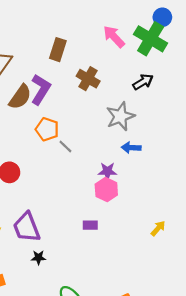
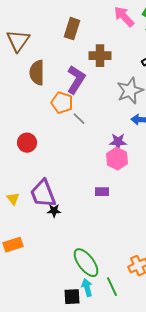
brown cross: (88, 79) -> (100, 56), turned -30
purple L-shape: (41, 89) -> (76, 80), moved
brown semicircle: (20, 97) -> (37, 73), turned 145
black star: (38, 257) -> (54, 211), moved

